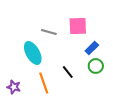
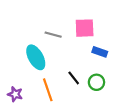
blue rectangle: (92, 48) -> (100, 52), turned 64
green circle: (96, 66) -> (96, 82), moved

